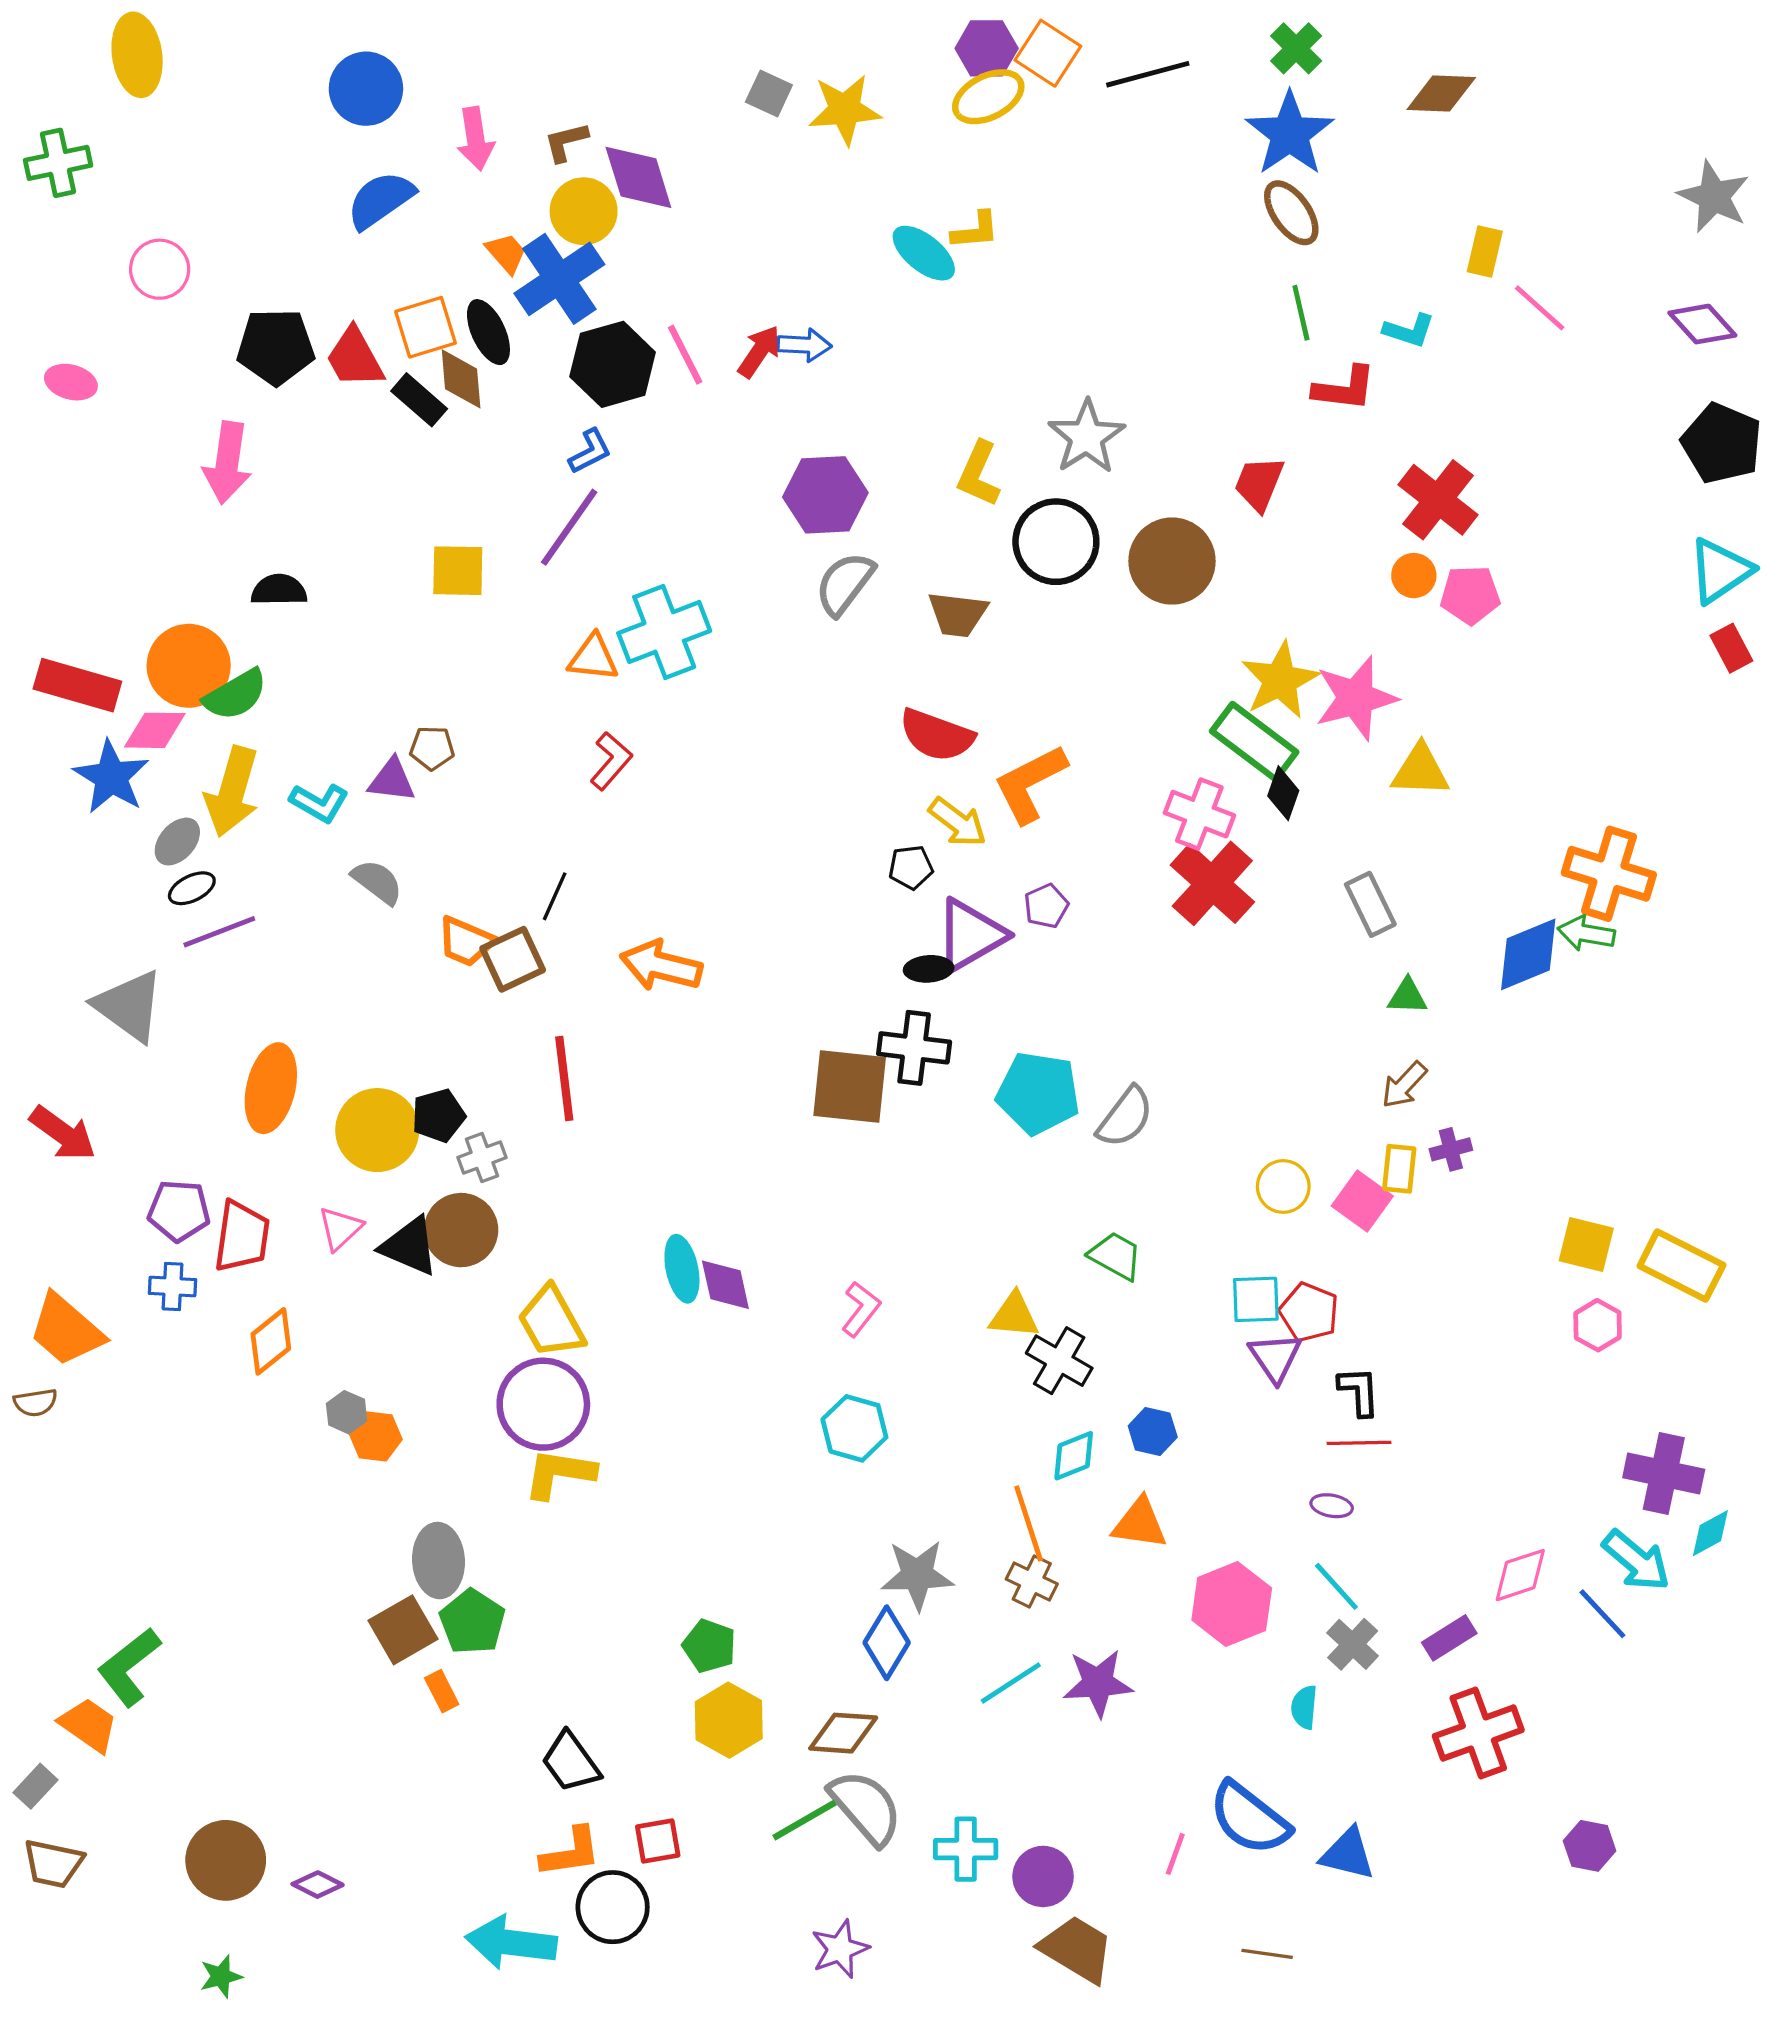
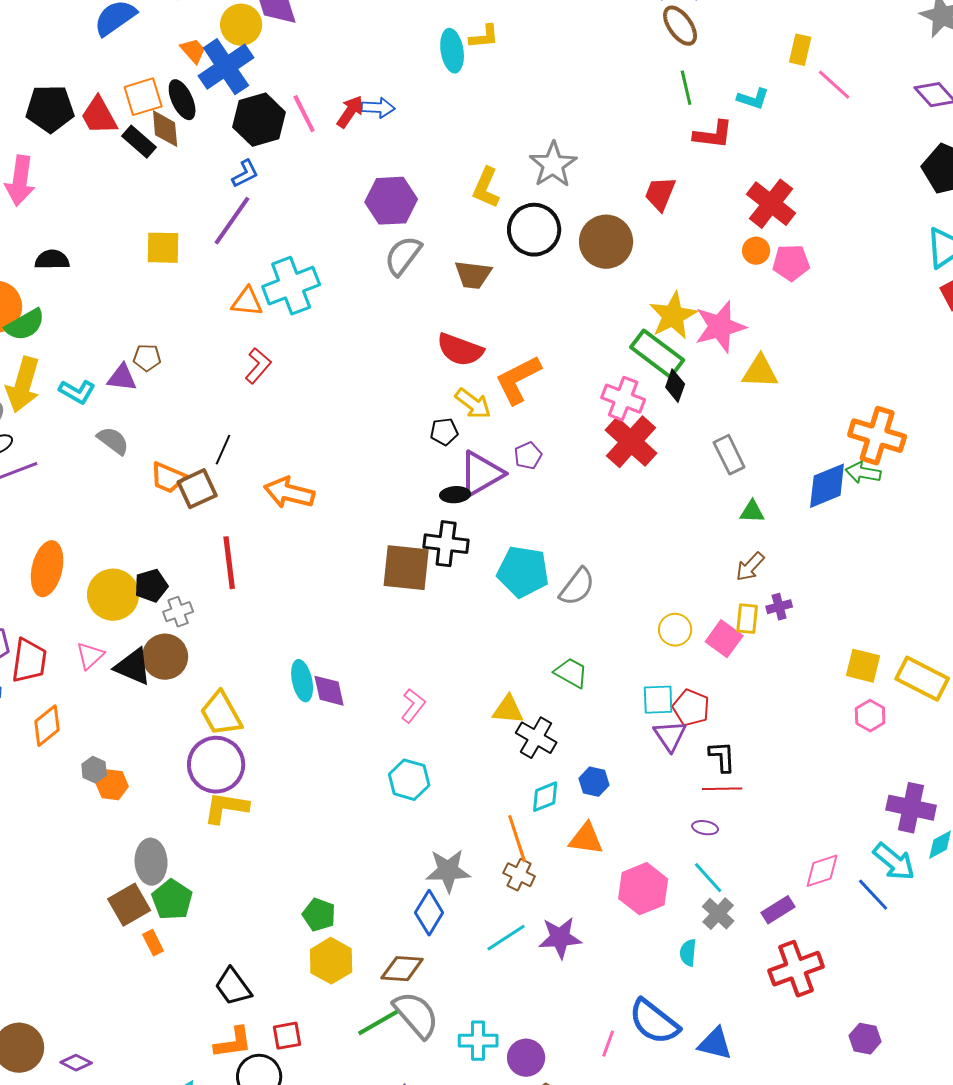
cyan ellipse: (924, 253) -> (452, 51), turned 42

